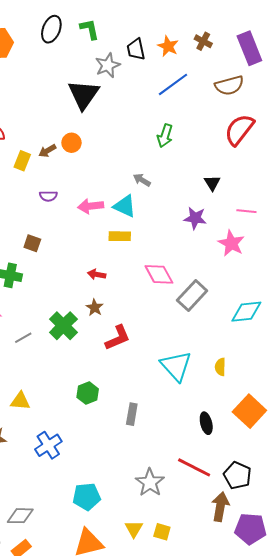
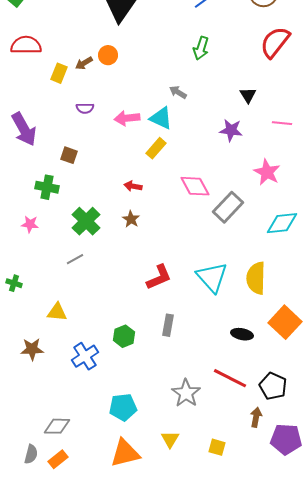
yellow rectangle: (120, 236) -> (156, 148), turned -50
pink star: (231, 243) -> (267, 172), moved
green cross: (63, 326) -> (86, 221), moved
gray line: (23, 338) -> (75, 259), moved
red L-shape: (118, 338) -> (159, 277), moved
yellow semicircle: (220, 367) -> (256, 278), size x1.8
green hexagon: (88, 393) -> (124, 336), moved
black ellipse: (206, 423) -> (242, 334), turned -65
brown arrow: (220, 507) -> (256, 417), size x0.7
yellow square: (162, 532) -> (217, 447), moved

